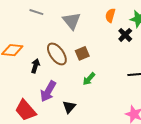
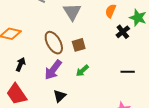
black arrow: (35, 66) -> (21, 64), moved
purple arrow: (48, 91) -> (53, 70), moved

